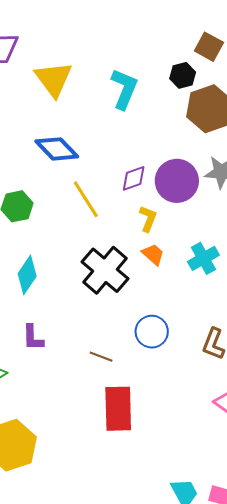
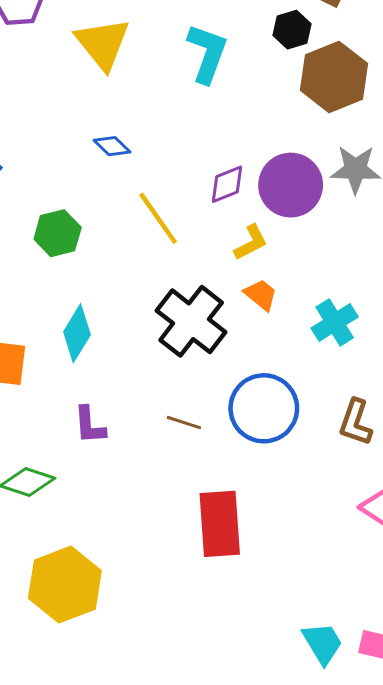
blue diamond: (57, 149) -> (112, 146), size x0.6
yellow L-shape: (148, 219) -> (251, 242), turned 44
cyan cross: (203, 258) -> (335, 322), moved
blue circle: (152, 332) -> (264, 408), size x1.4
brown line: (101, 357) -> (184, 423), moved

